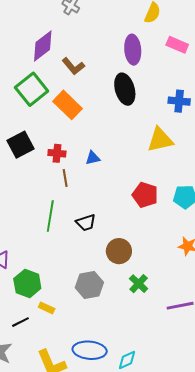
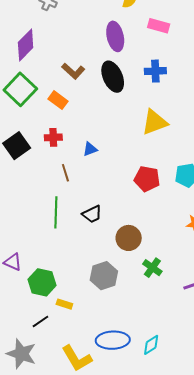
brown L-shape: (73, 66) -> (73, 71), moved
blue cross: (179, 101) -> (155, 71), moved
orange rectangle: (67, 105) -> (58, 100), size x0.7
red cross: (57, 153) -> (53, 137), moved

